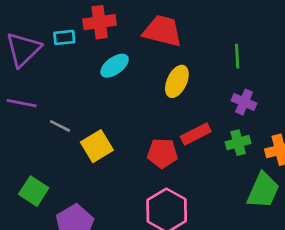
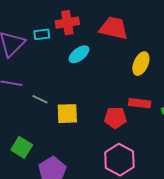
yellow ellipse: (177, 81) -> (141, 64), moved
red rectangle: (196, 134) -> (140, 103), turned 35
yellow square: (97, 146) -> (67, 114), turned 30

